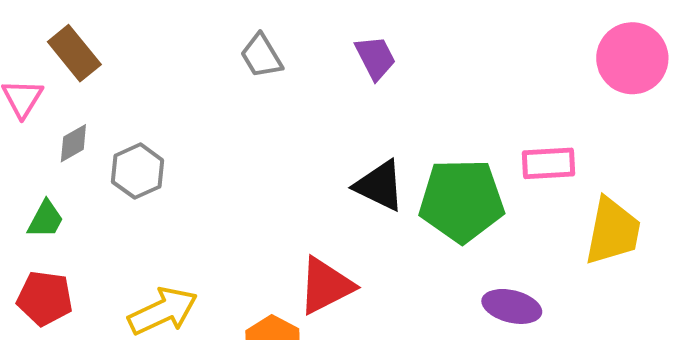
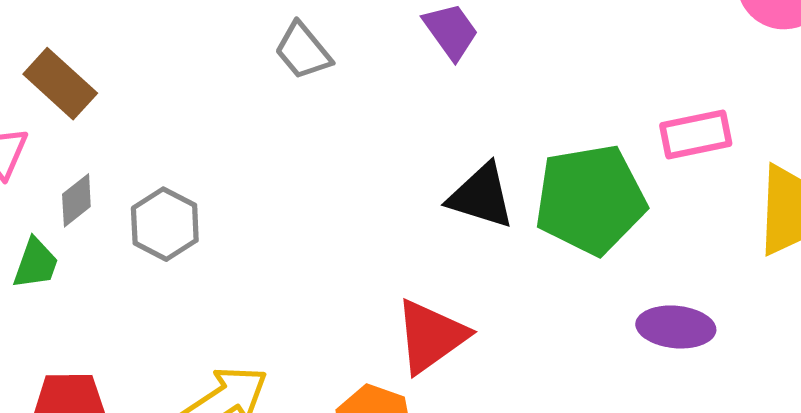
green trapezoid: (46, 219) -> (36, 264), moved

